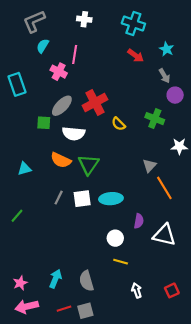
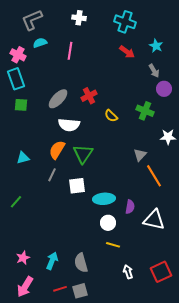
cyan semicircle: (43, 46) -> (40, 43), turned 40
pink cross: (59, 72) -> (18, 55), moved
red cross: (95, 103) -> (89, 96), size x0.7
green square: (44, 123) -> (21, 105), moved
orange semicircle: (61, 160) -> (57, 150), turned 96
gray line: (59, 198) -> (52, 175), moved
cyan ellipse: (111, 199) -> (104, 199), moved
pink star: (20, 283) -> (23, 258), moved
red square: (172, 290) -> (161, 272), size x1.5
pink arrow: (27, 306) -> (25, 287), turned -45

